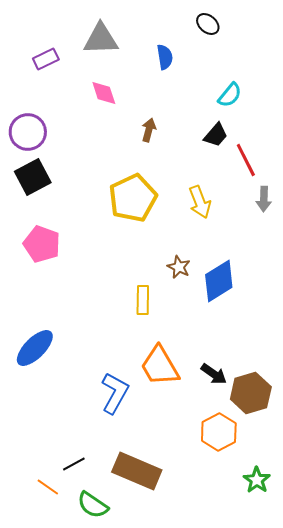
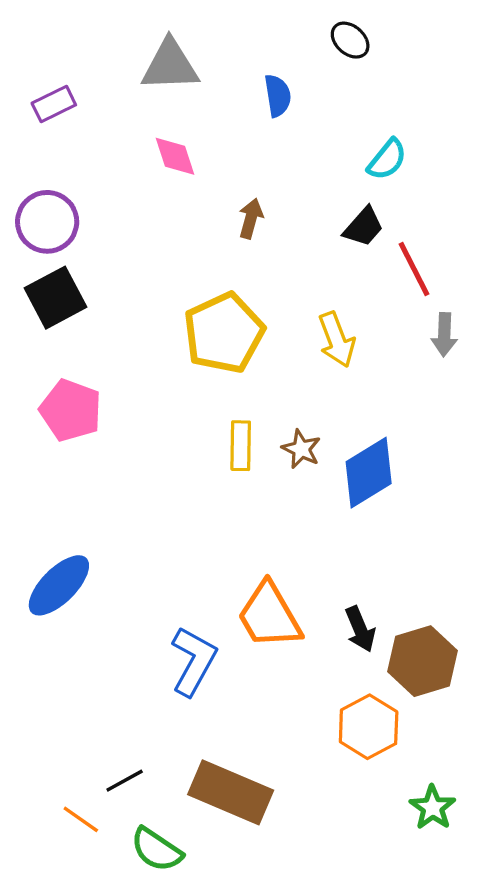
purple rectangle: (46, 59) -> (54, 104), moved
yellow rectangle: (143, 300) -> (241, 446), moved
black arrow: (214, 374) -> (360, 629), turned 32

